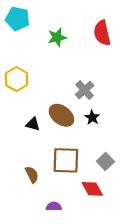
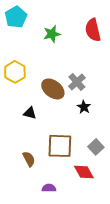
cyan pentagon: (18, 19) -> (16, 17), turned 30
brown ellipse: (61, 115) -> (53, 89), moved

